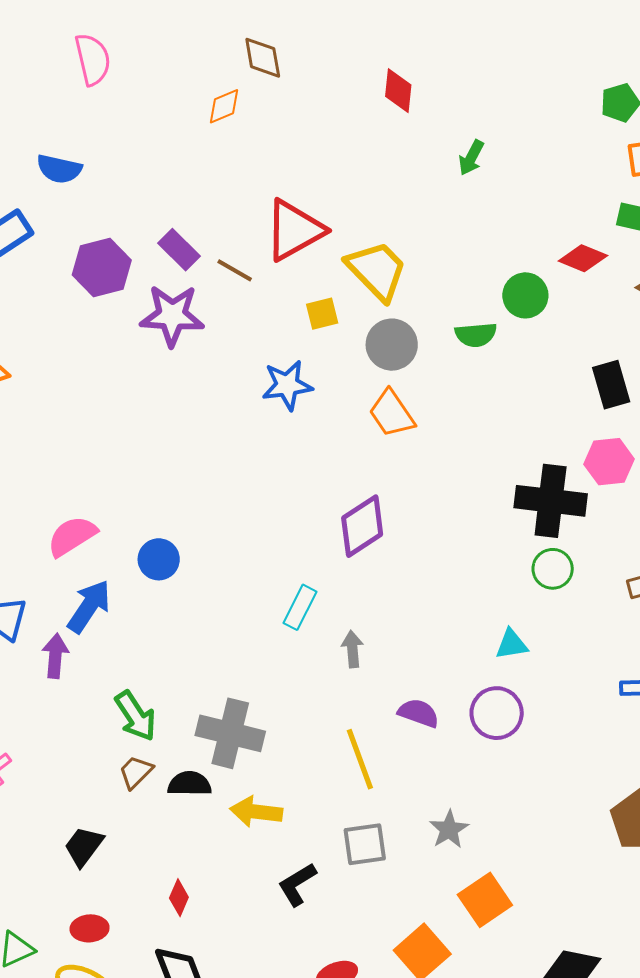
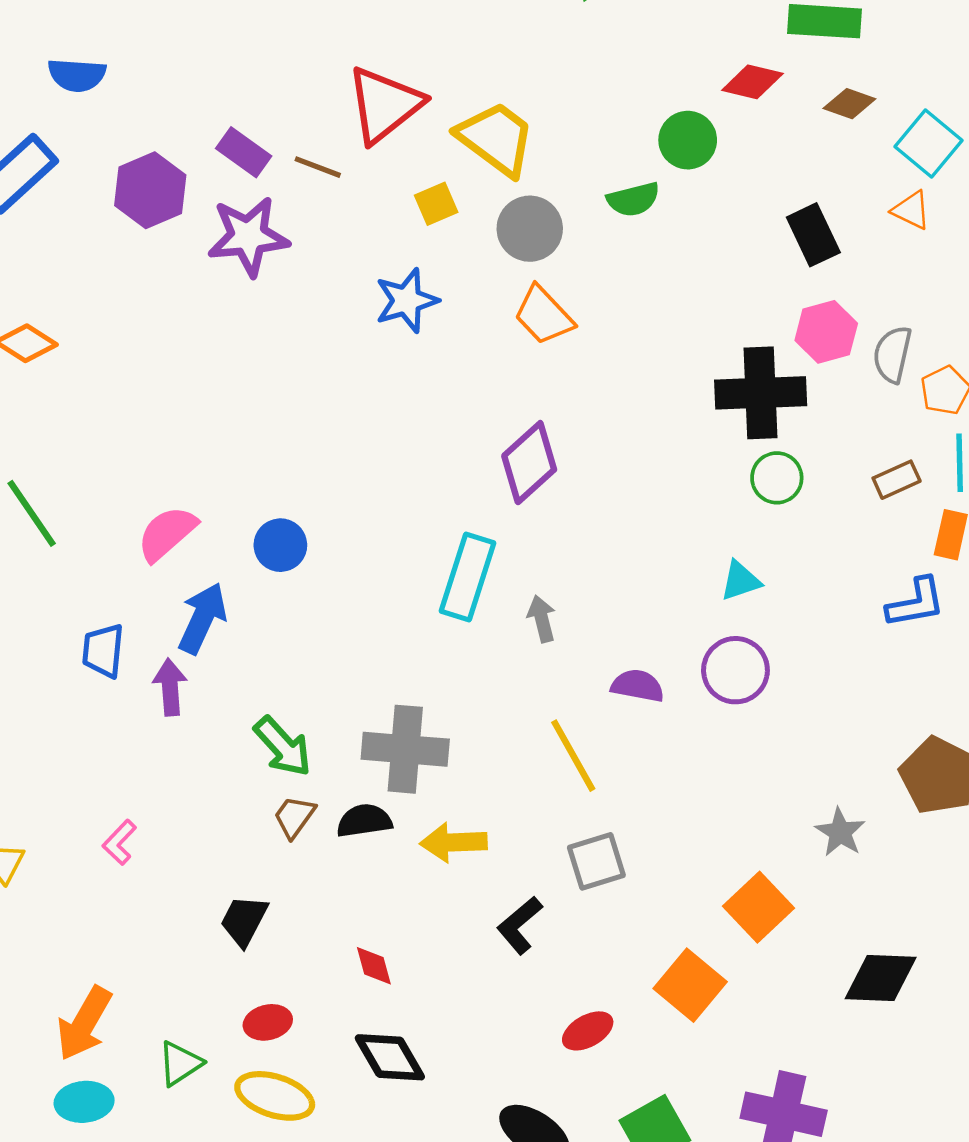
cyan rectangle: (300, 607) -> (467, 577), size x1.5
gray star: (449, 829) -> (840, 832), moved
red diamond: (179, 898) -> (374, 966), turned -30

